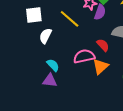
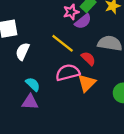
purple semicircle: (100, 12) -> (83, 21), turned 35
yellow line: (70, 19) -> (63, 43), moved

